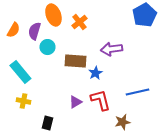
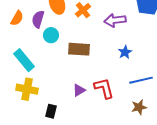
purple arrow: (111, 49) -> (115, 20), moved
blue star: (95, 73) -> (125, 52), moved
yellow cross: (23, 101) -> (27, 89), size x1.5
brown star: (122, 122) -> (139, 107), moved

